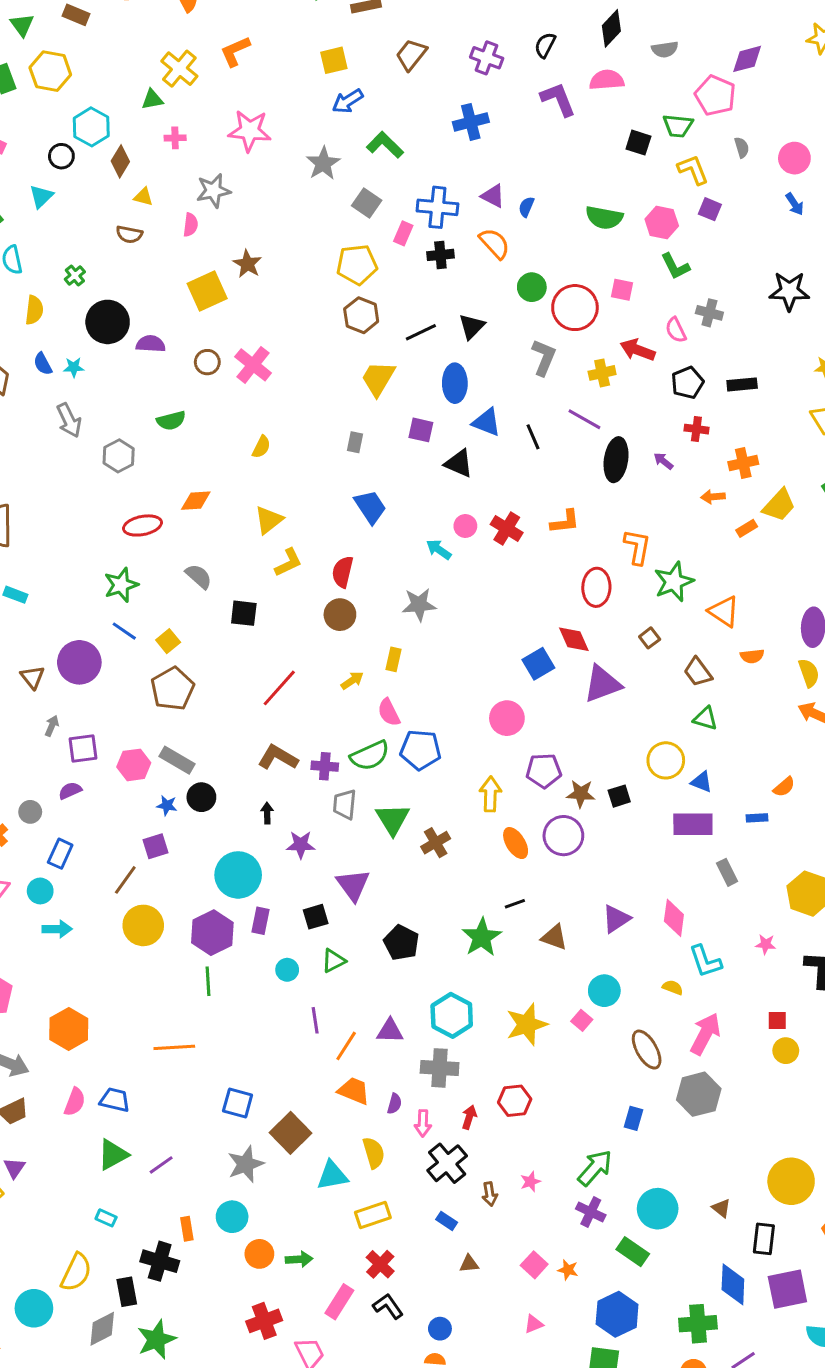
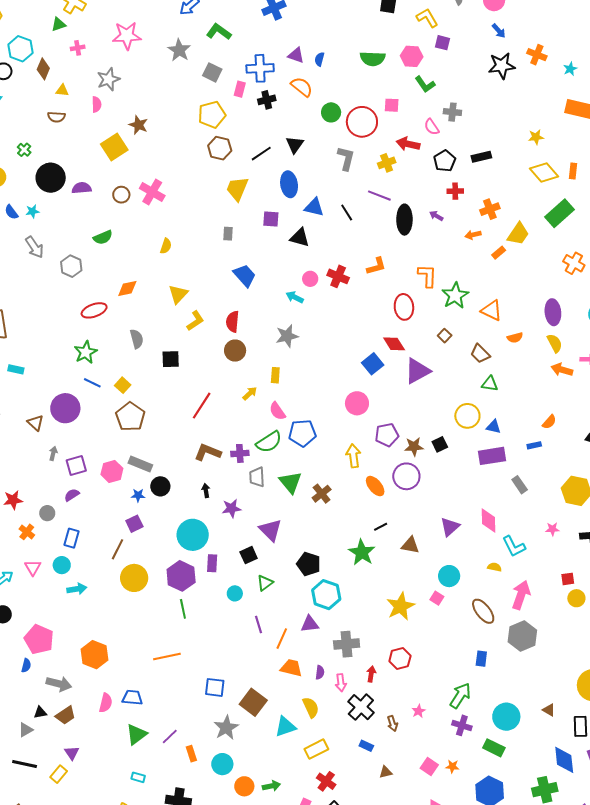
black star: (789, 291) -> (502, 66), moved
gray semicircle: (199, 576) -> (137, 339), turned 42
cyan hexagon: (452, 1015) -> (326, 595), moved
orange rectangle: (187, 1229) -> (191, 754), moved

